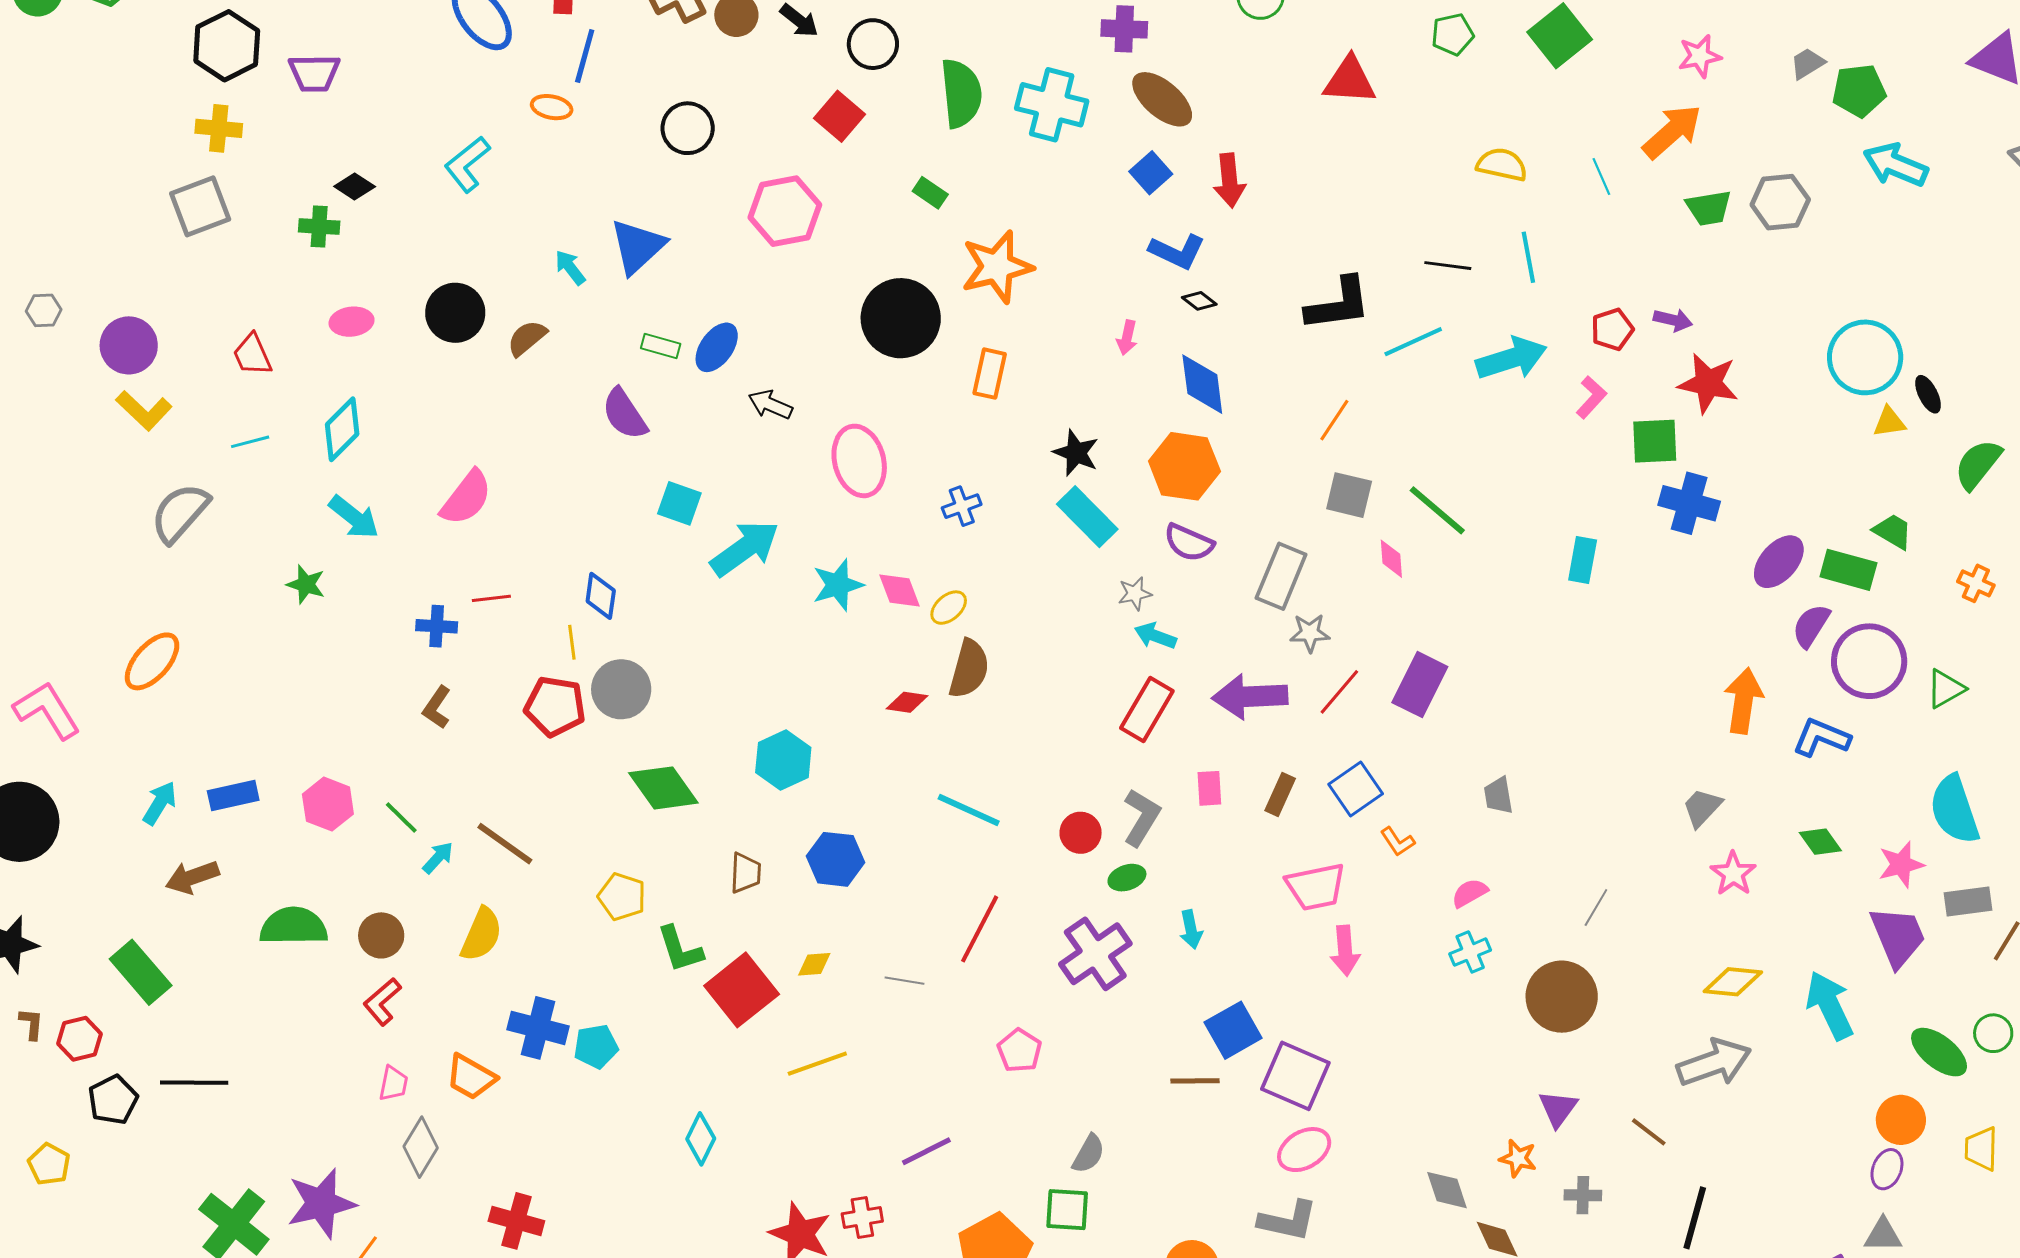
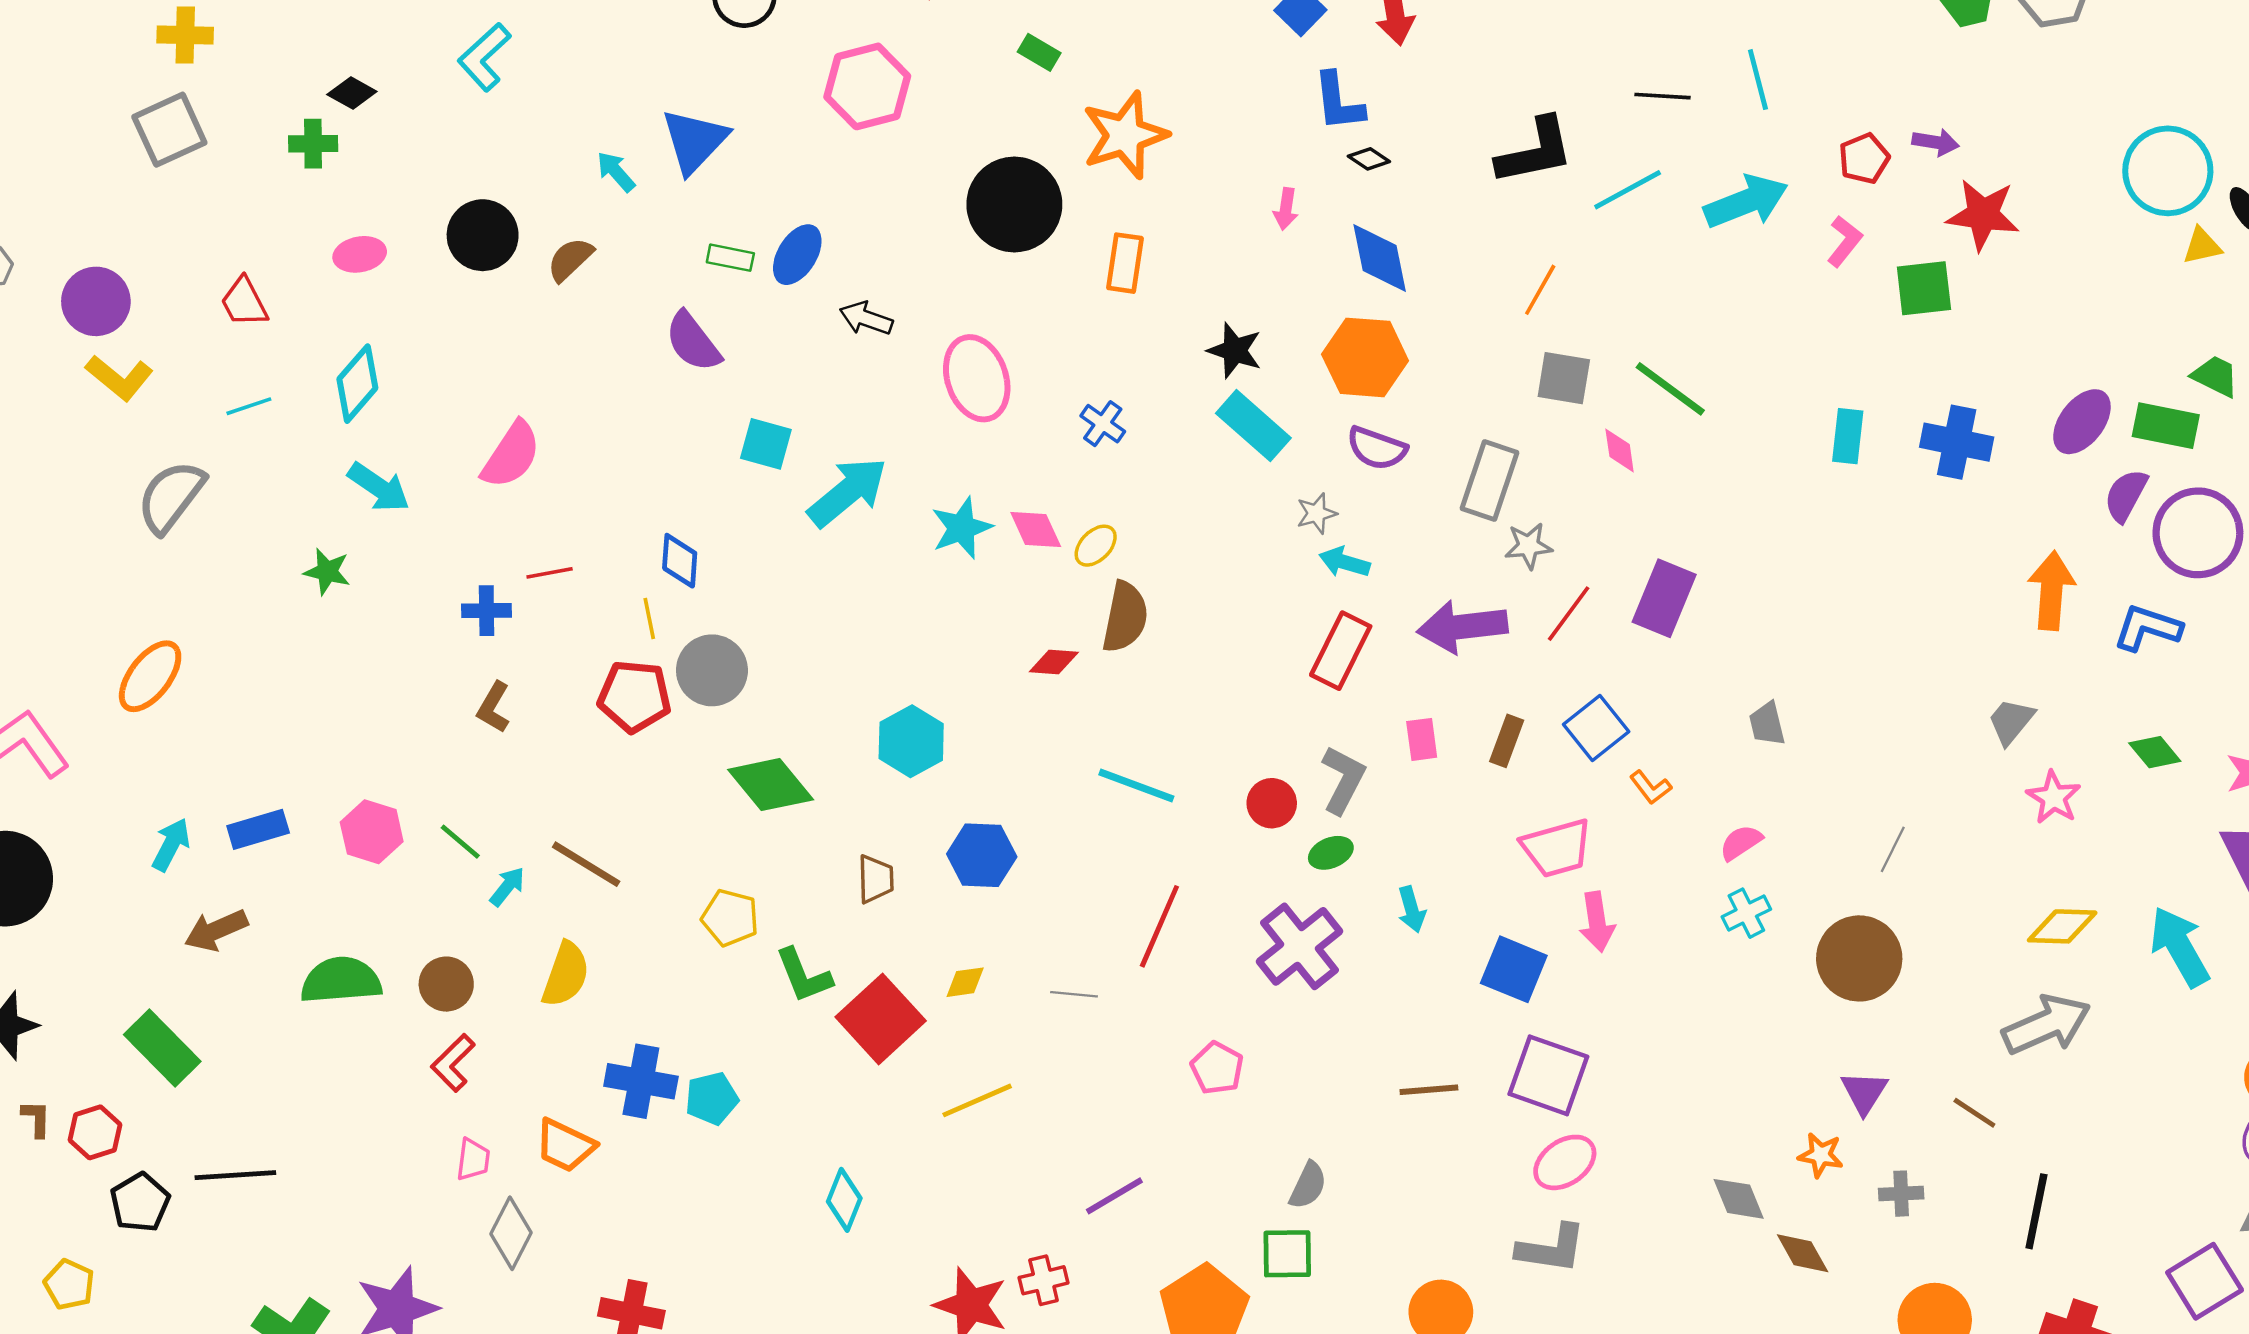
blue L-shape: (1177, 251) -> (1339, 102), turned 62
blue cross: (1689, 503) -> (1957, 442), moved
blue cross: (962, 506) -> (1103, 424), turned -30
blue square: (1233, 1030) -> (1514, 969), moved, turned -34

